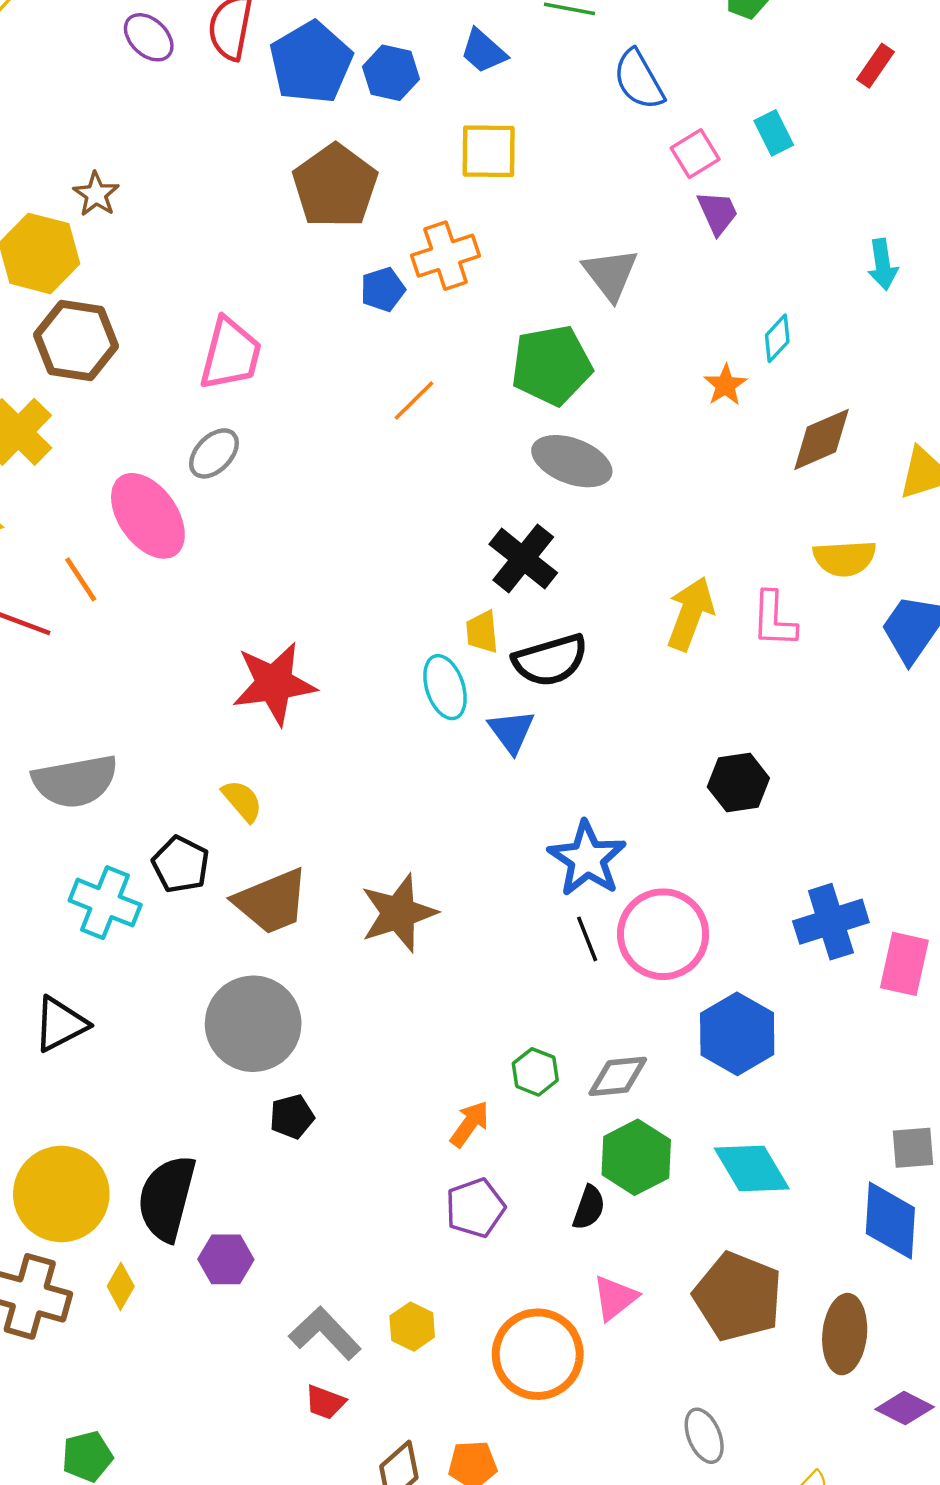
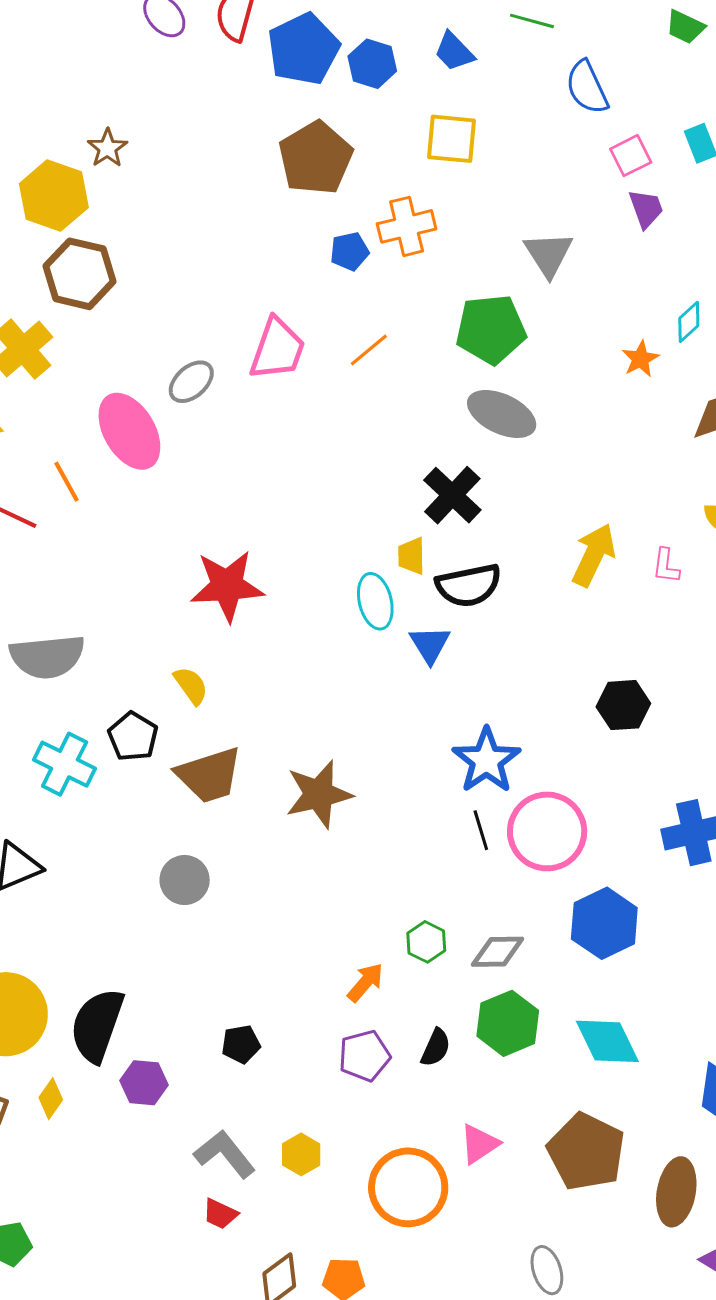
pink trapezoid: (231, 354) -> (277, 349), moved
pink L-shape: (774, 619) -> (666, 566), size x0.7
gray circle: (253, 1024) -> (185, 880), size x0.6
black pentagon: (292, 1117) -> (241, 1044), moved
black semicircle: (589, 1208) -> (436, 1048), moved

